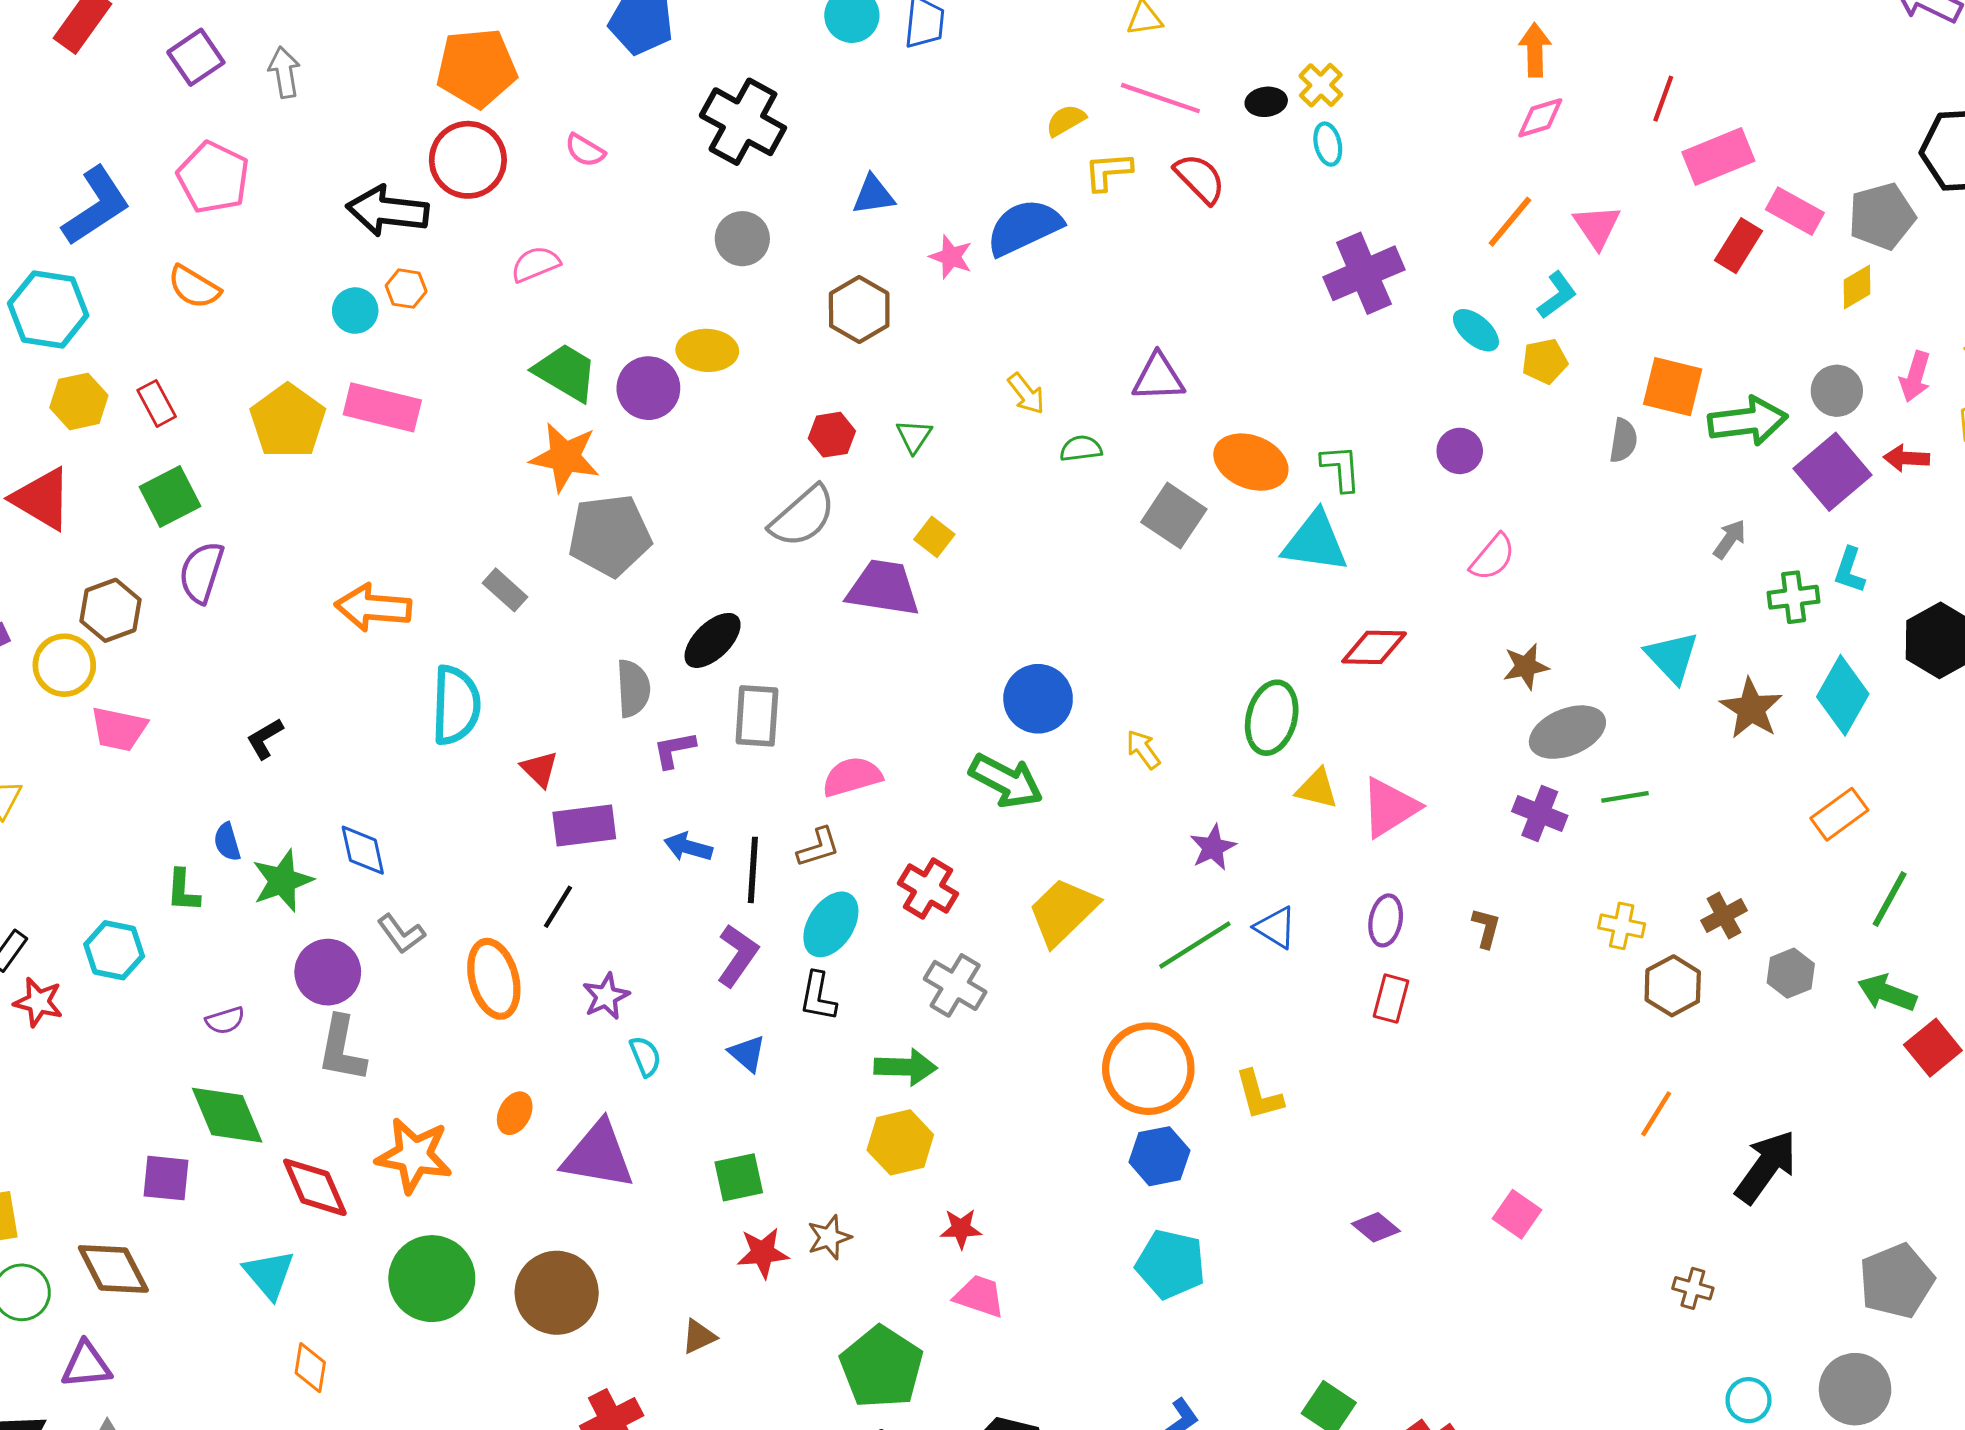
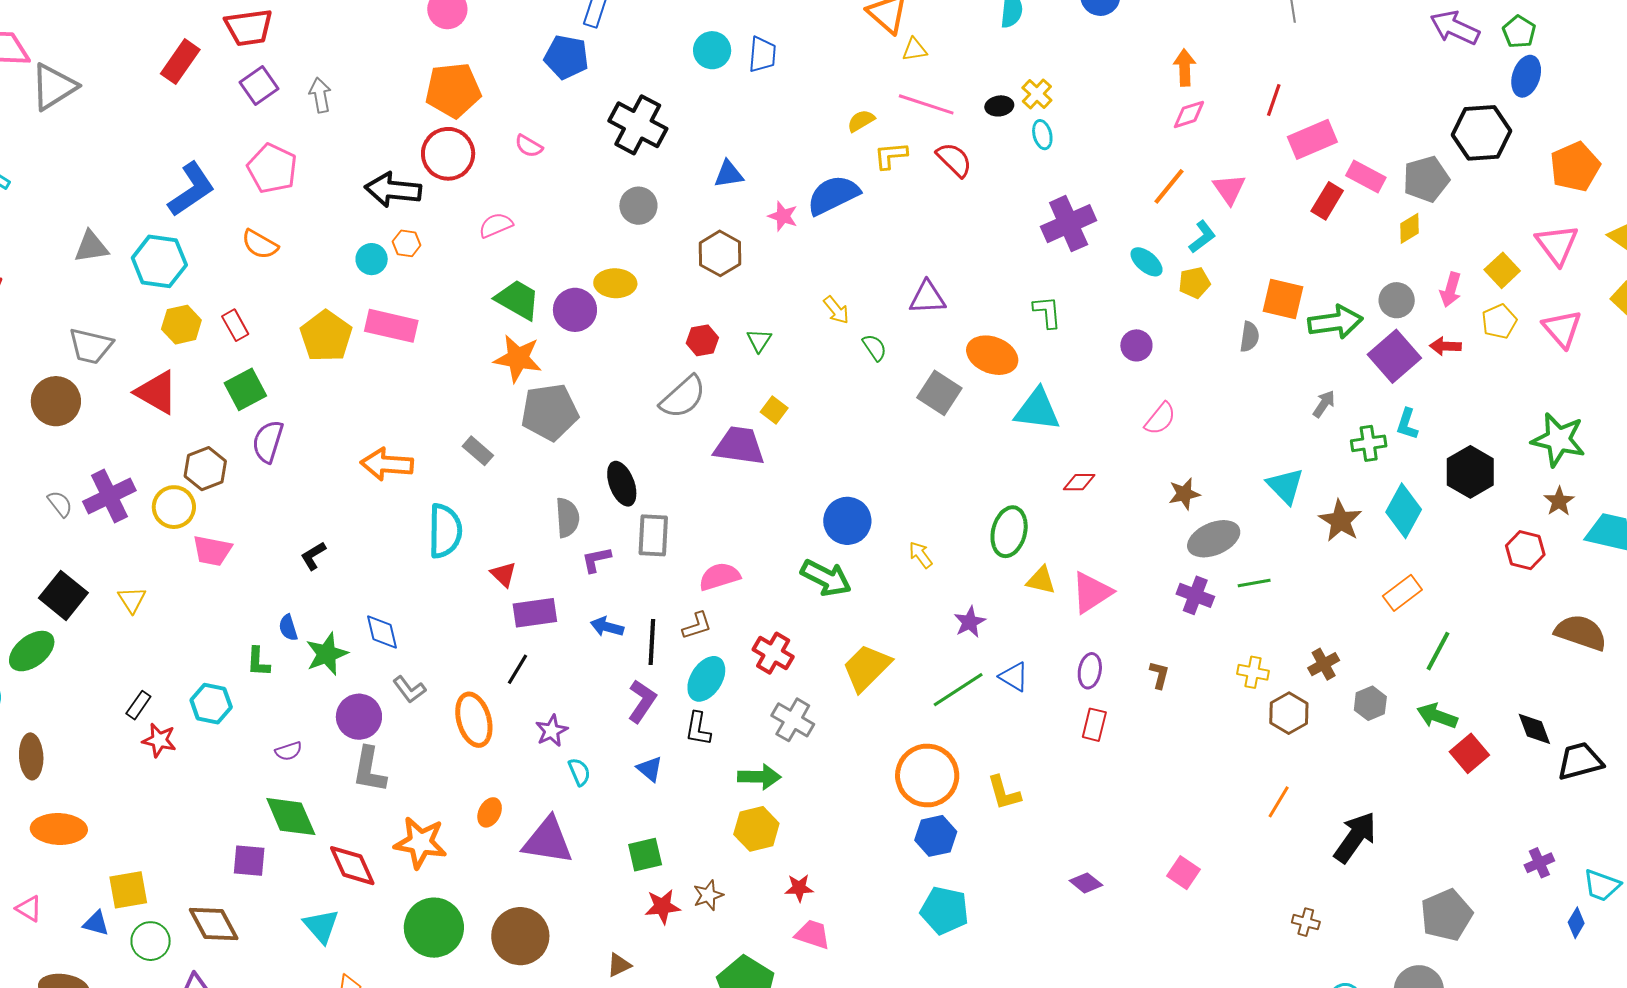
green semicircle: (1081, 449) -> (875, 347), turned 64
green L-shape: (1341, 468) -> (1047, 312), moved
black ellipse: (713, 640) -> (622, 484), turned -66
red diamond: (1374, 647) -> (1079, 482), size x0.7

